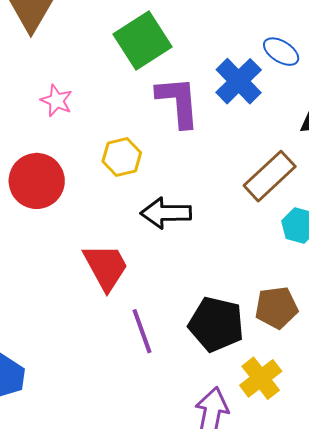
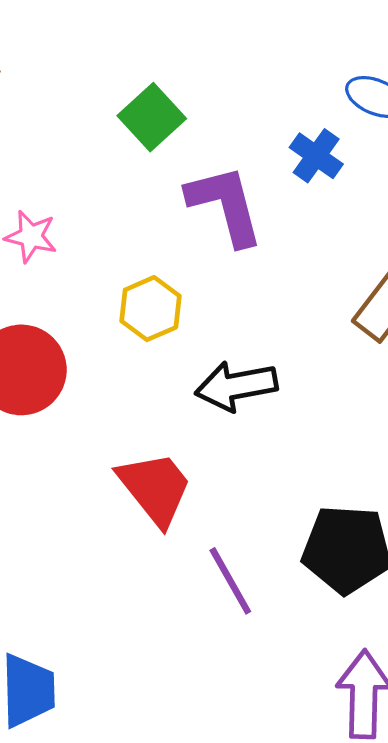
green square: (142, 41) -> (152, 117), size x0.7
blue cross: (239, 81) -> (316, 156), size x0.7

